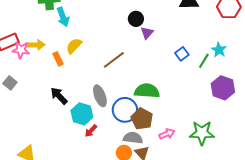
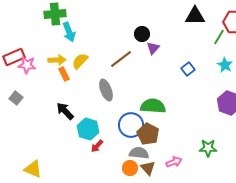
yellow arrow: (36, 45) -> (57, 60), moved
brown line: (114, 60) -> (121, 59), moved
green line: (204, 61) -> (219, 37), moved
gray ellipse: (100, 96) -> (106, 90), moved
green star: (202, 133) -> (208, 148), size x0.7
pink arrow: (167, 134) -> (174, 162), moved

